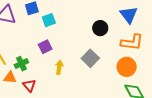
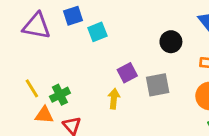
purple square: (45, 47) -> (127, 73), moved
gray square: (90, 58) -> (158, 85), turned 36

